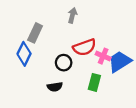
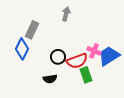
red semicircle: (84, 47) -> (77, 61), moved
green rectangle: (94, 82) -> (86, 75), turned -35

